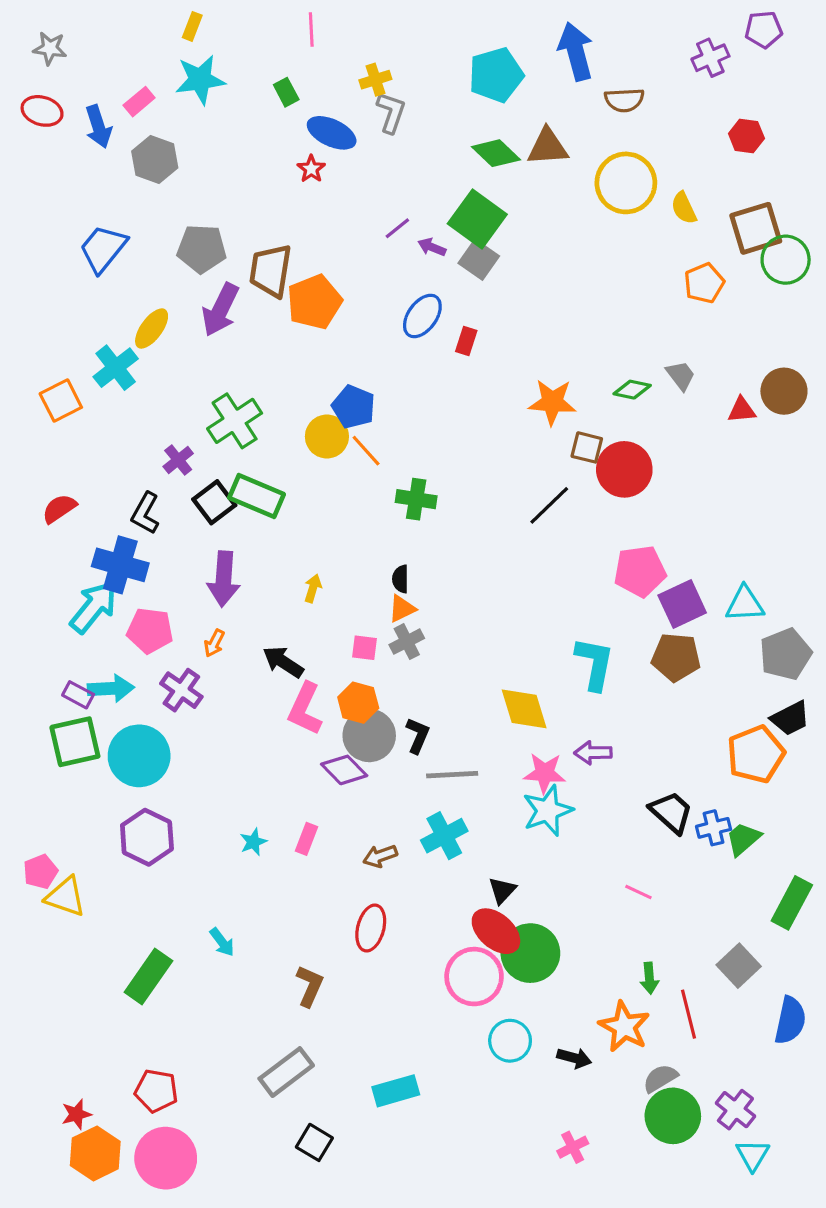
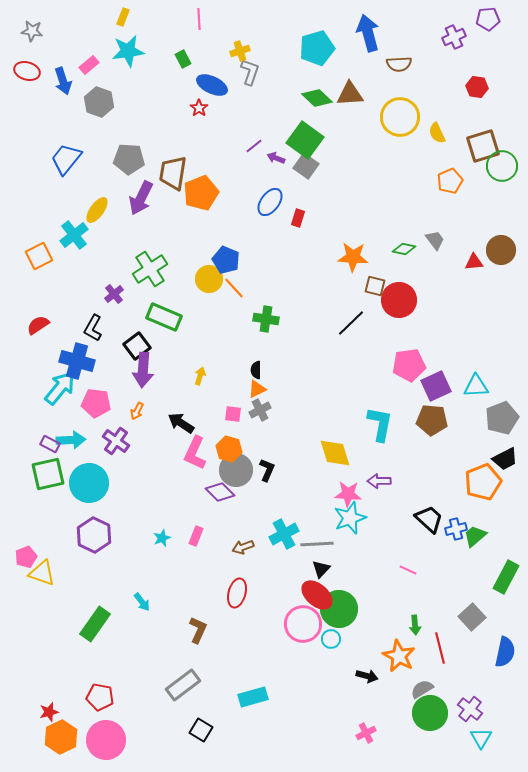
black square: (214, 502) -> (137, 346), moved
gray line: (452, 775) -> (317, 544), moved
cyan circle: (510, 1041) -> (331, 639), moved, size x0.7

